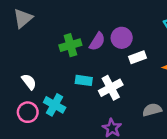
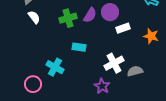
white semicircle: (29, 82) -> (34, 17), moved
white cross: (111, 88) -> (114, 63), moved
pink circle: (28, 112) -> (33, 84), moved

